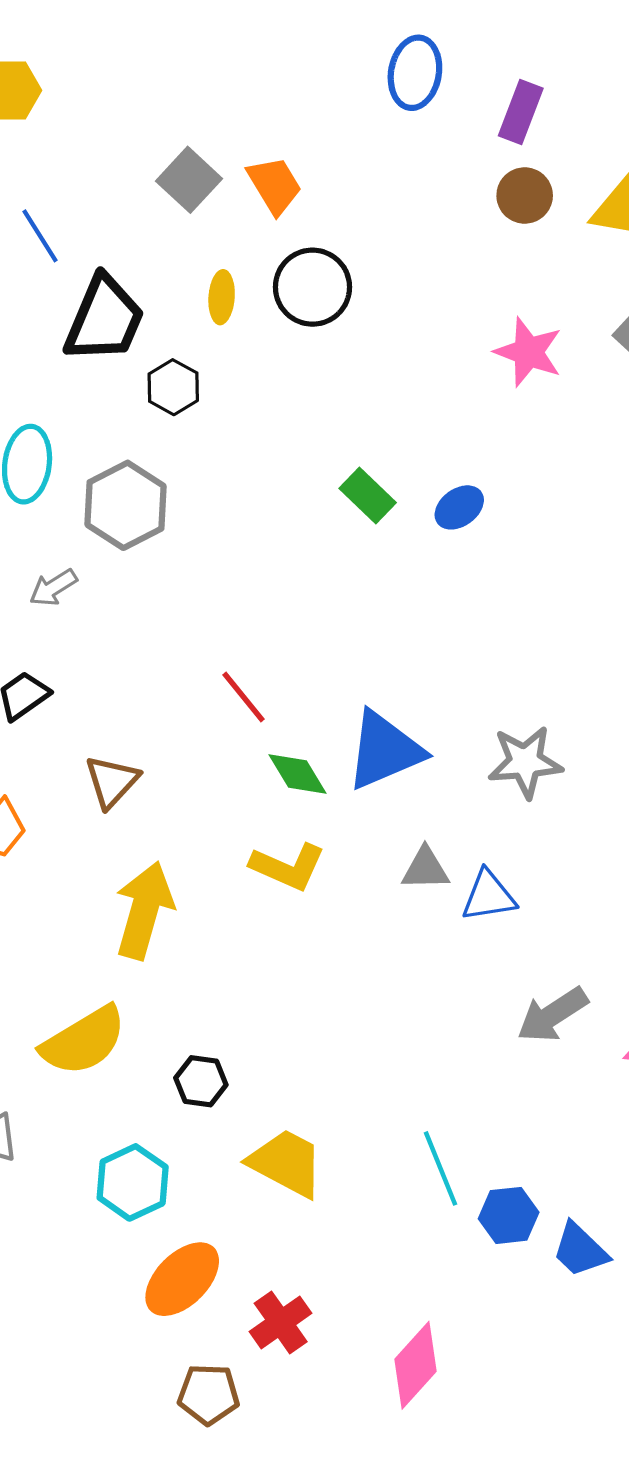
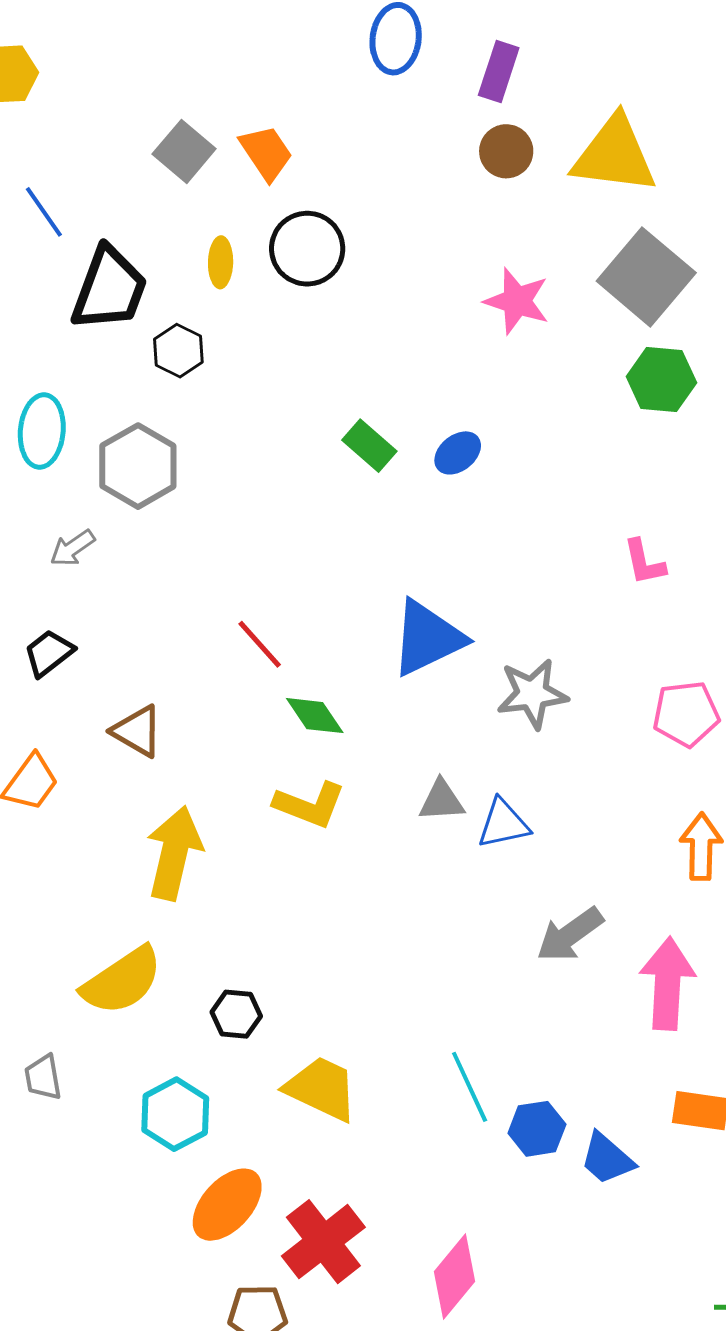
blue triangle: (384, 750) -> (427, 638), moved
brown triangle: (112, 782) -> (137, 731), turned -40
red cross: (281, 1322) -> (323, 1242), size x1.4

